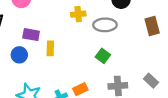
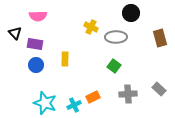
yellow cross: (78, 14) -> (91, 27), turned 32
purple rectangle: (31, 35) -> (35, 44), moved

